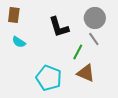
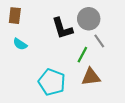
gray circle: (95, 18) -> (89, 19), moved
brown triangle: (86, 73) -> (91, 77), turned -30

